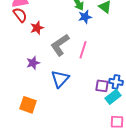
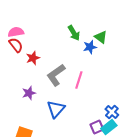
blue star: (85, 17) -> (90, 47), moved
blue cross: (116, 82) -> (112, 112), turned 32
purple square: (102, 86) -> (97, 127), moved, turned -32

